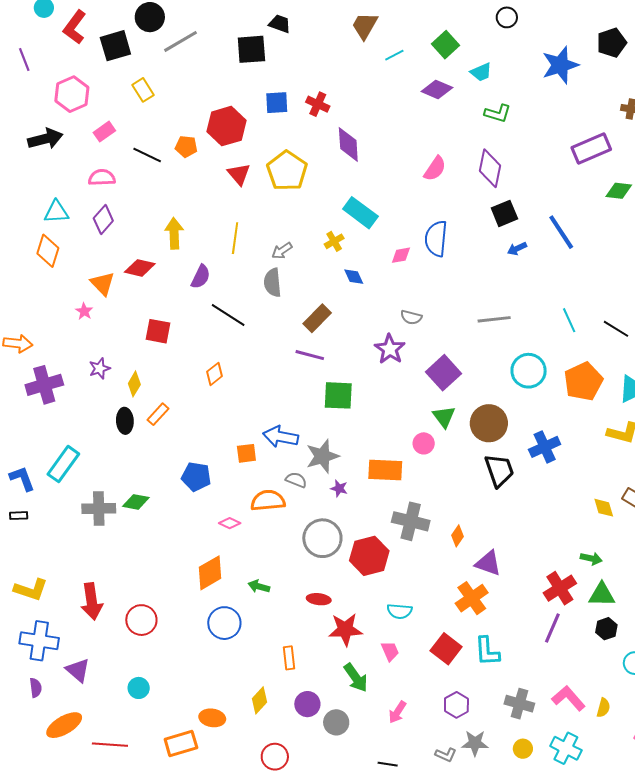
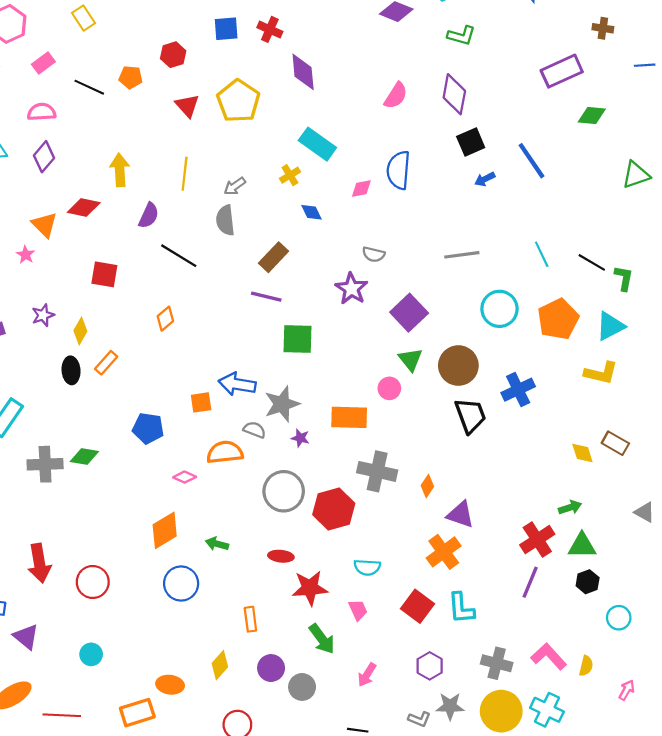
red hexagon: (226, 126) -> (173, 55), size x0.6
green arrow: (591, 559) -> (570, 507), turned -30
yellow circle: (523, 749) -> (501, 711), size x2.0

